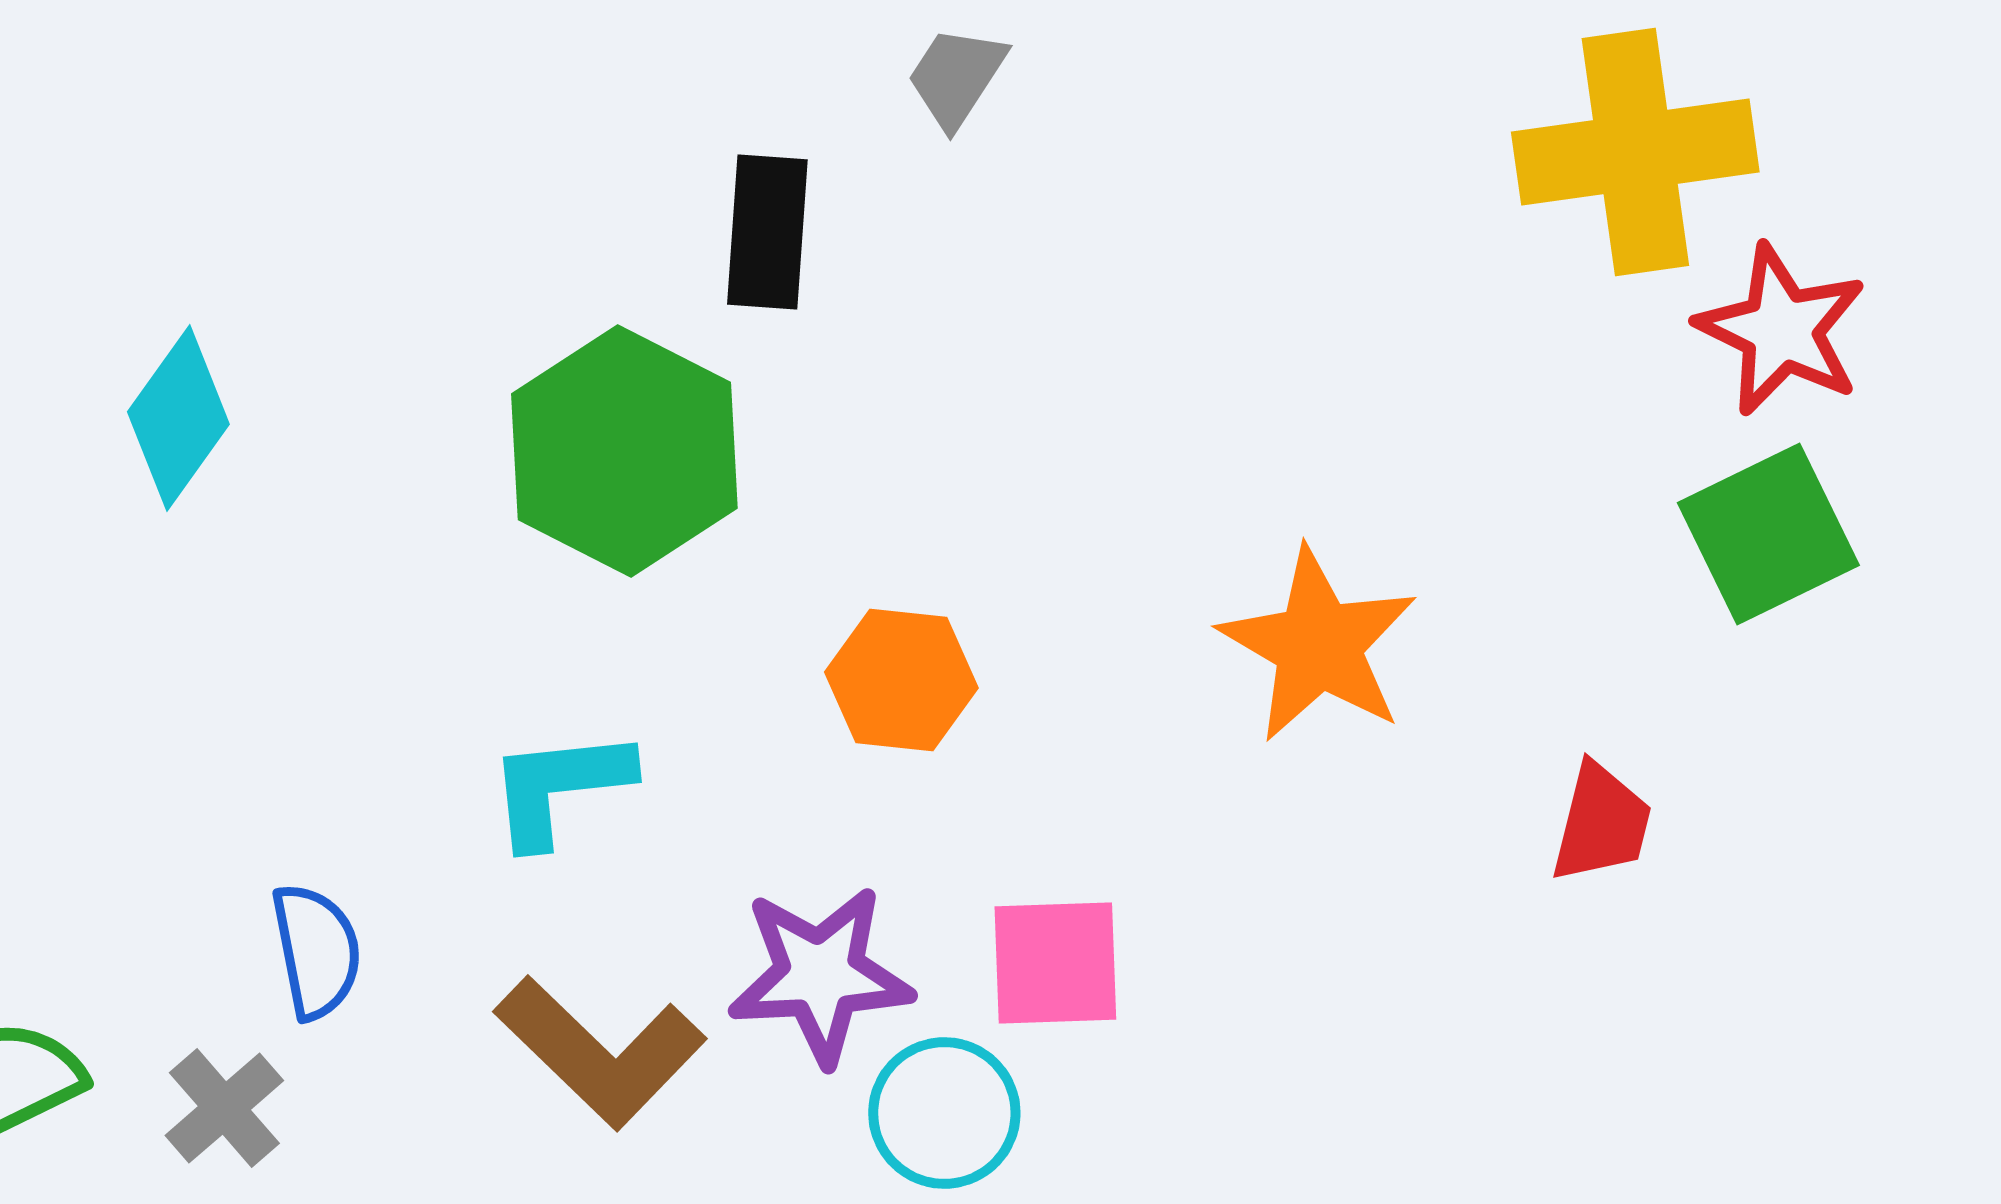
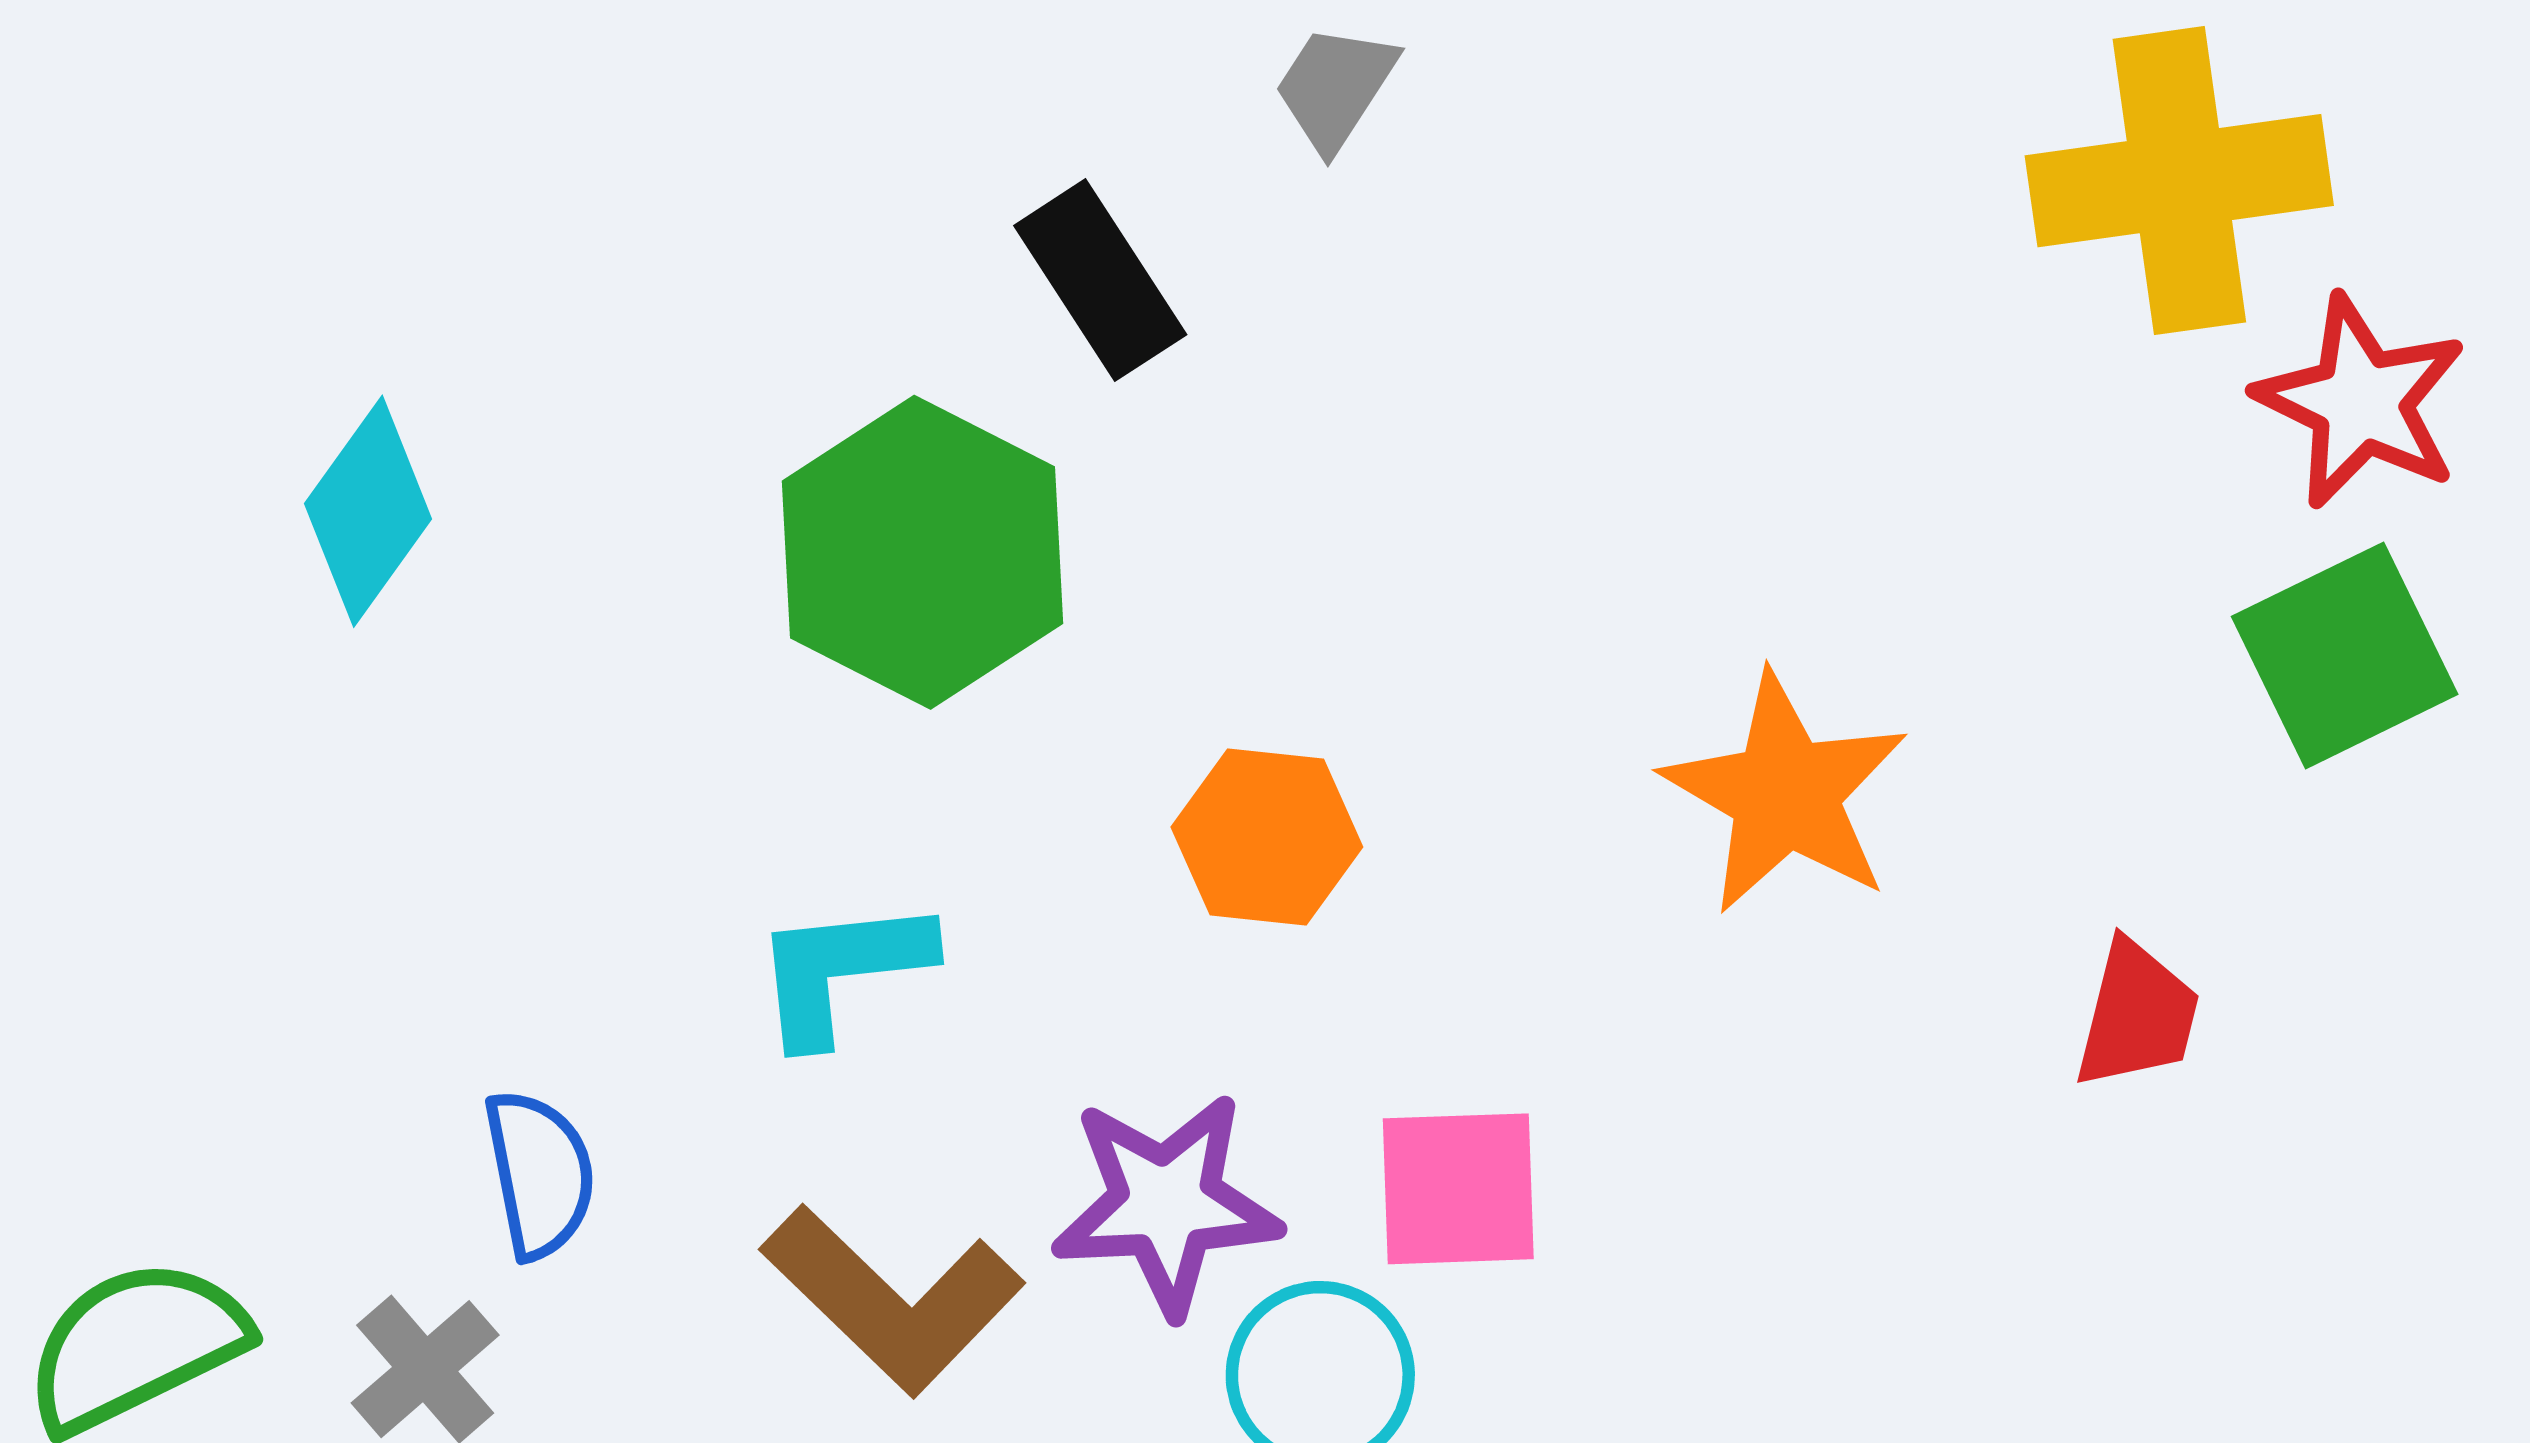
black rectangle: (767, 232) -> (1100, 280), turned -37

